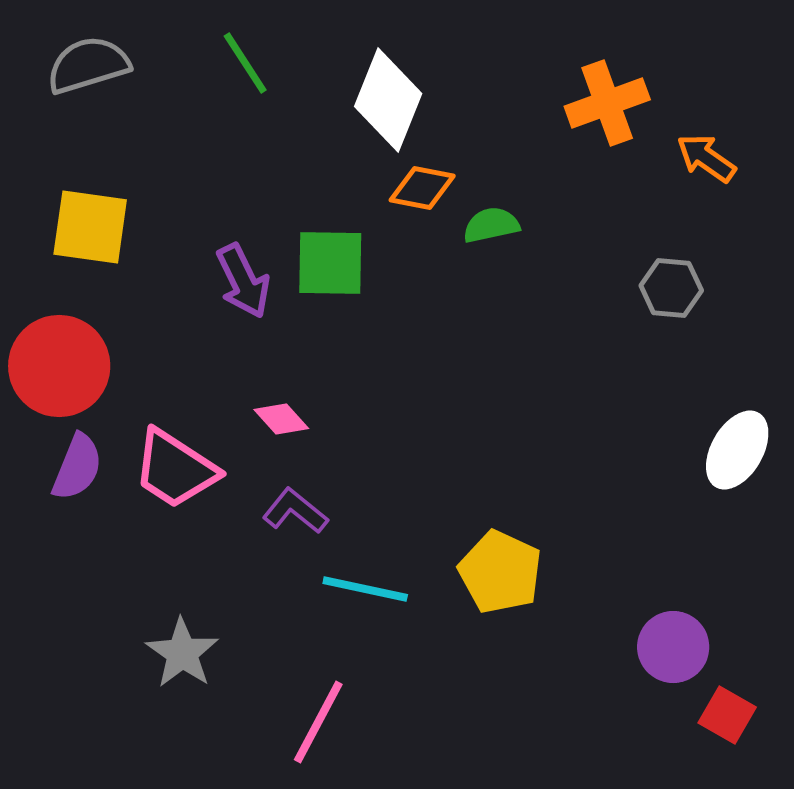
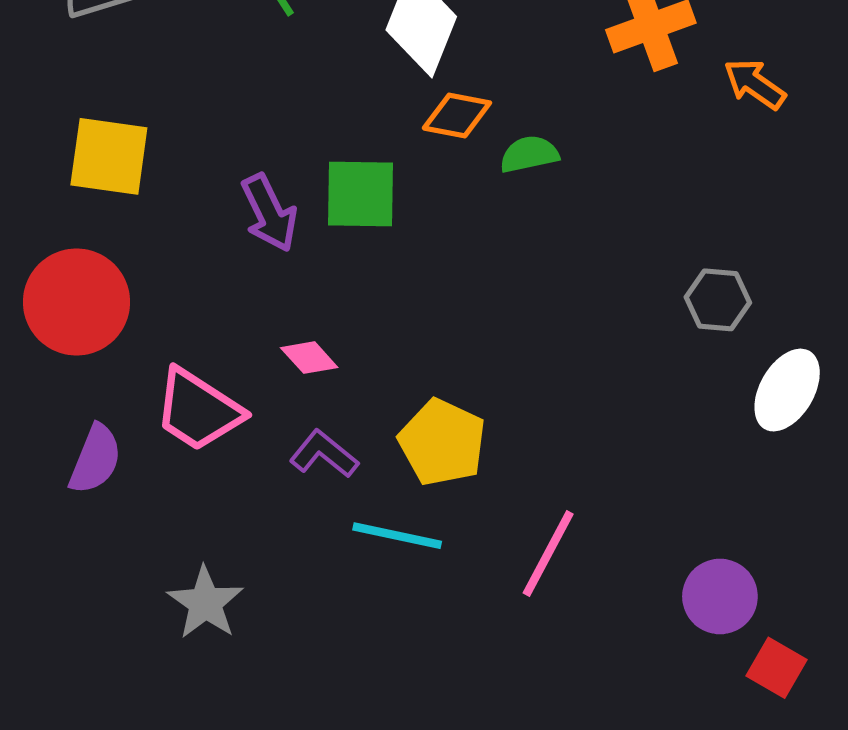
gray hexagon: (671, 288) -> (718, 300), moved
purple semicircle: (77, 467) -> (95, 459), moved
yellow pentagon: (500, 572) -> (442, 442), moved
pink line: (318, 722) -> (548, 554), moved

